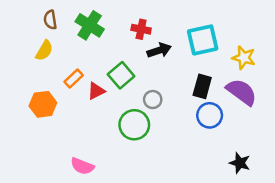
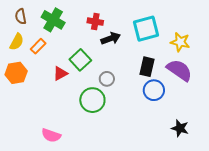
orange rectangle: (74, 79) -> (38, 46), moved
orange hexagon: (43, 104) -> (16, 73), moved

